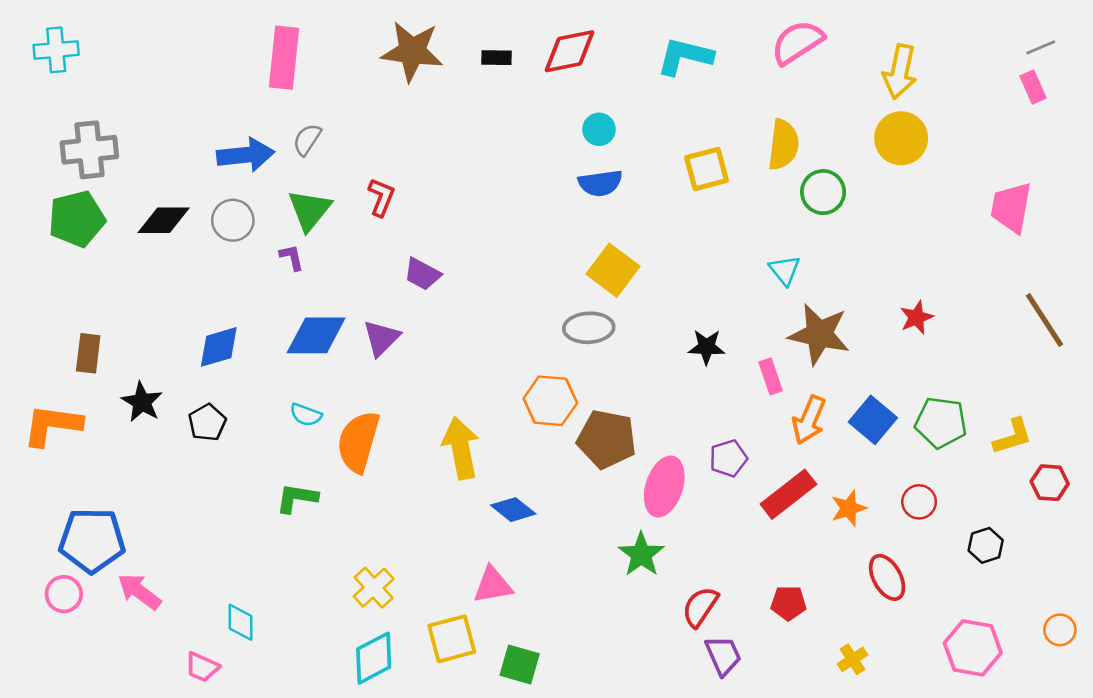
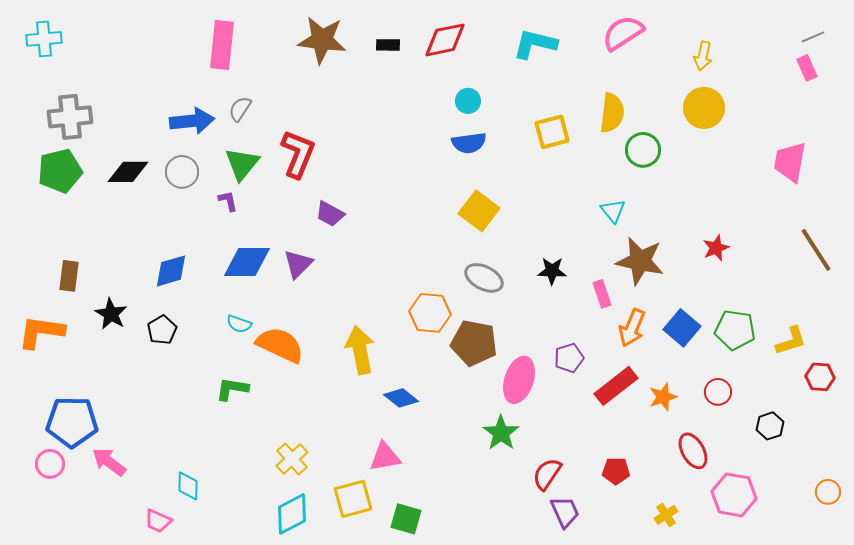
yellow arrow: (900, 72) -> (703, 56), size x0.7
red L-shape: (381, 197) -> (298, 154), size x1.6
gray ellipse: (589, 328) -> (484, 278), moved, turned 30
orange semicircle: (358, 442) -> (280, 345), turned 99
pink hexagon: (973, 648) -> (734, 495), moved

